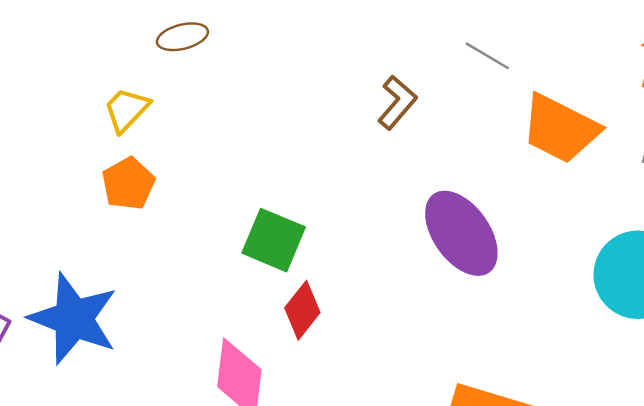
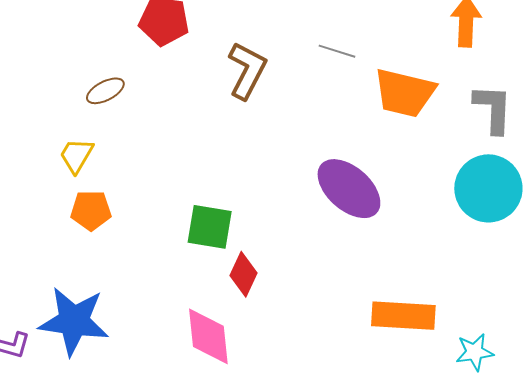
brown L-shape: (397, 102) -> (247, 70), moved, size x1.4
orange pentagon: (128, 184) -> (91, 210), turned -30

